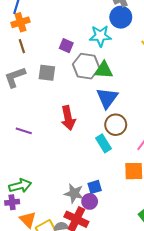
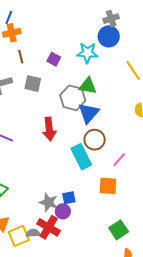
brown line: (22, 46) -> (21, 57), moved
gray hexagon: (86, 66) -> (73, 98), moved
cyan rectangle: (103, 143) -> (81, 157), size x1.4

